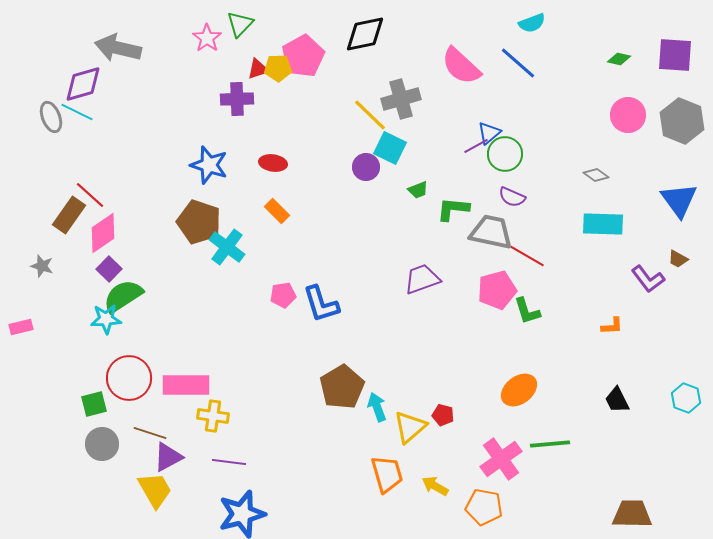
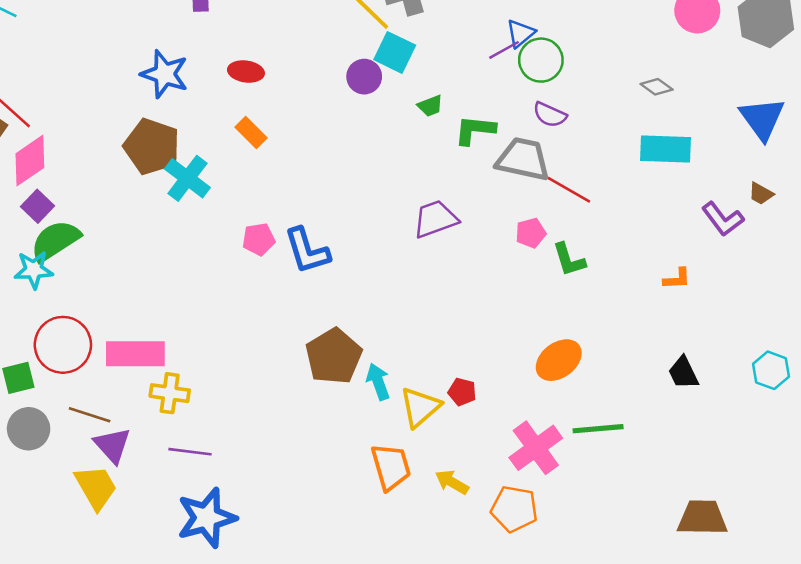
pink pentagon: (497, 290) -> (531, 233), size x0.6
purple triangle: (168, 457) -> (112, 445), turned -44

